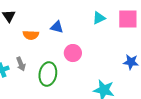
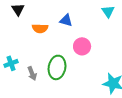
cyan triangle: (99, 18) -> (108, 11), turned -40
gray arrow: (21, 64) -> (32, 73), moved

